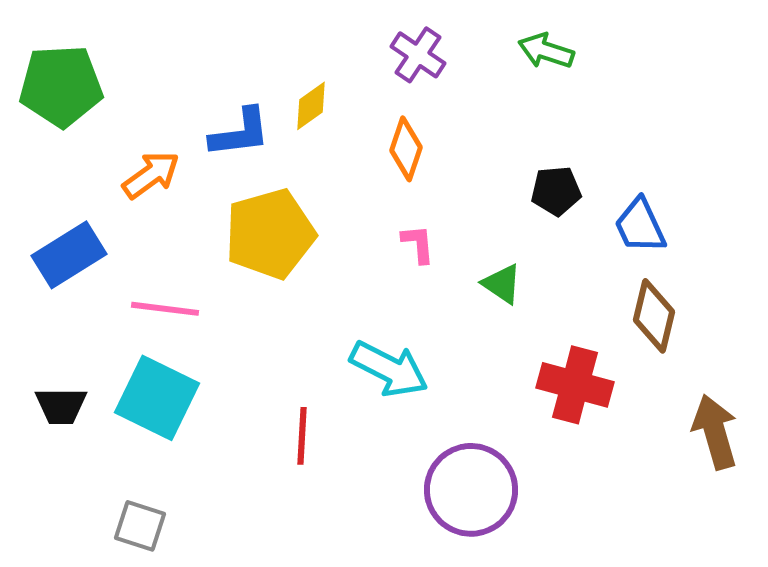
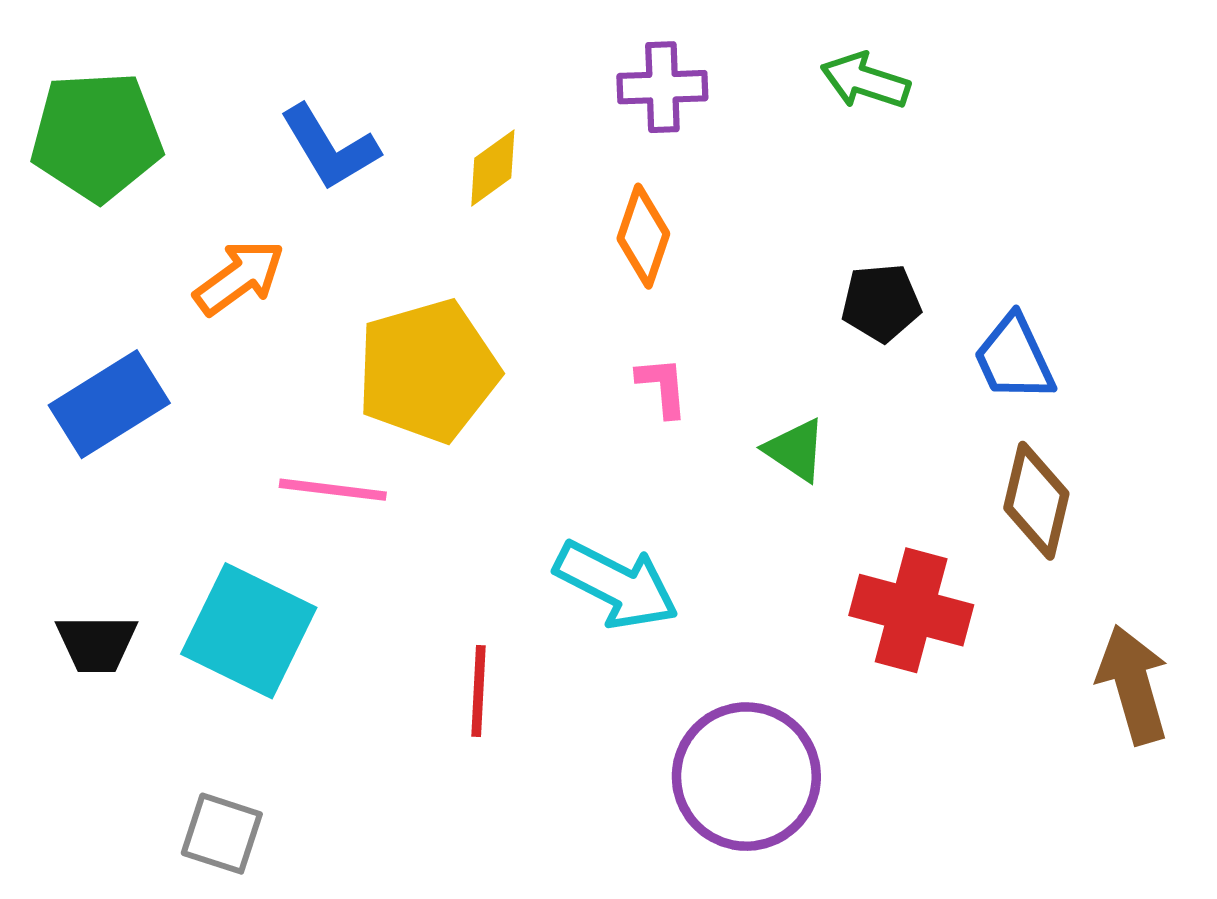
purple cross: (418, 55) -> (662, 87), turned -36
blue L-shape: (240, 133) -> (330, 147), moved, turned 66
pink line: (165, 309) -> (333, 490), moved

